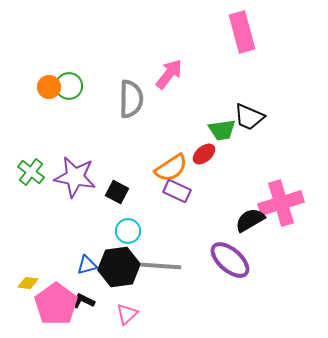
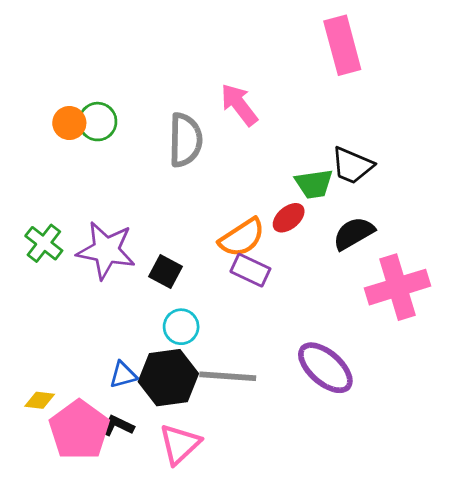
pink arrow: (169, 74) -> (239, 105), turned -76
black semicircle: (250, 220) -> (354, 233), moved
pink triangle: (127, 314) -> (180, 444), size x1.4

